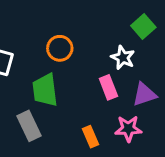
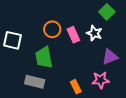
pink rectangle: (108, 87) -> (73, 35), moved
gray rectangle: (29, 126) -> (35, 82), turned -48

